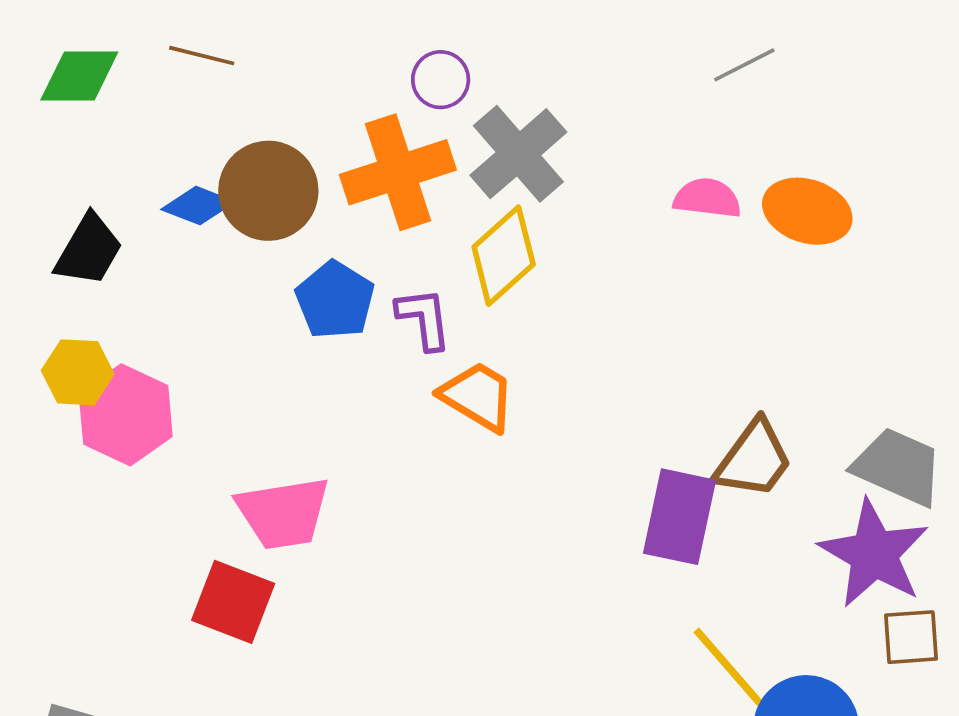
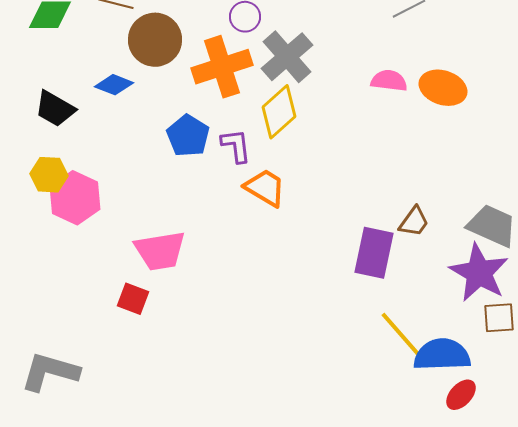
brown circle: (268, 191) -> (155, 40), moved
black trapezoid: (89, 250) -> (55, 109), turned 90
brown trapezoid: (754, 459) -> (414, 222), size x0.7
red square: (233, 602) -> (133, 299), size x0.7

